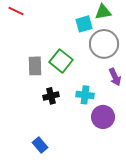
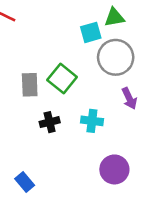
purple circle: (103, 117) -> (114, 169), moved
blue rectangle: (40, 145) -> (25, 182), moved

